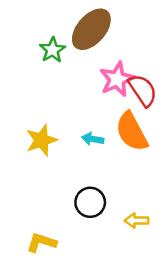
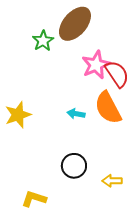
yellow star: (41, 140) -> (18, 115), moved

